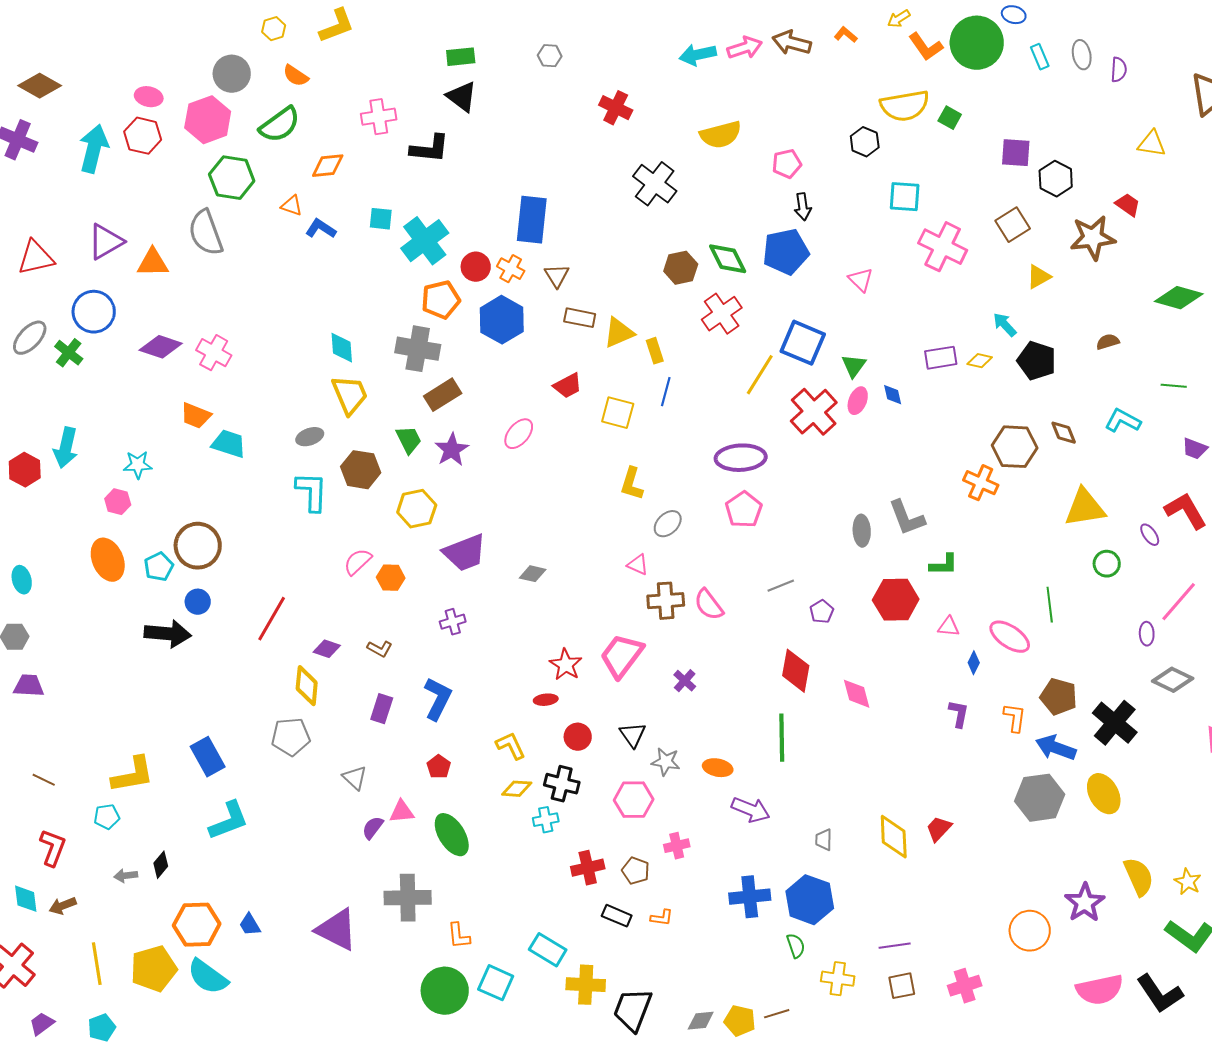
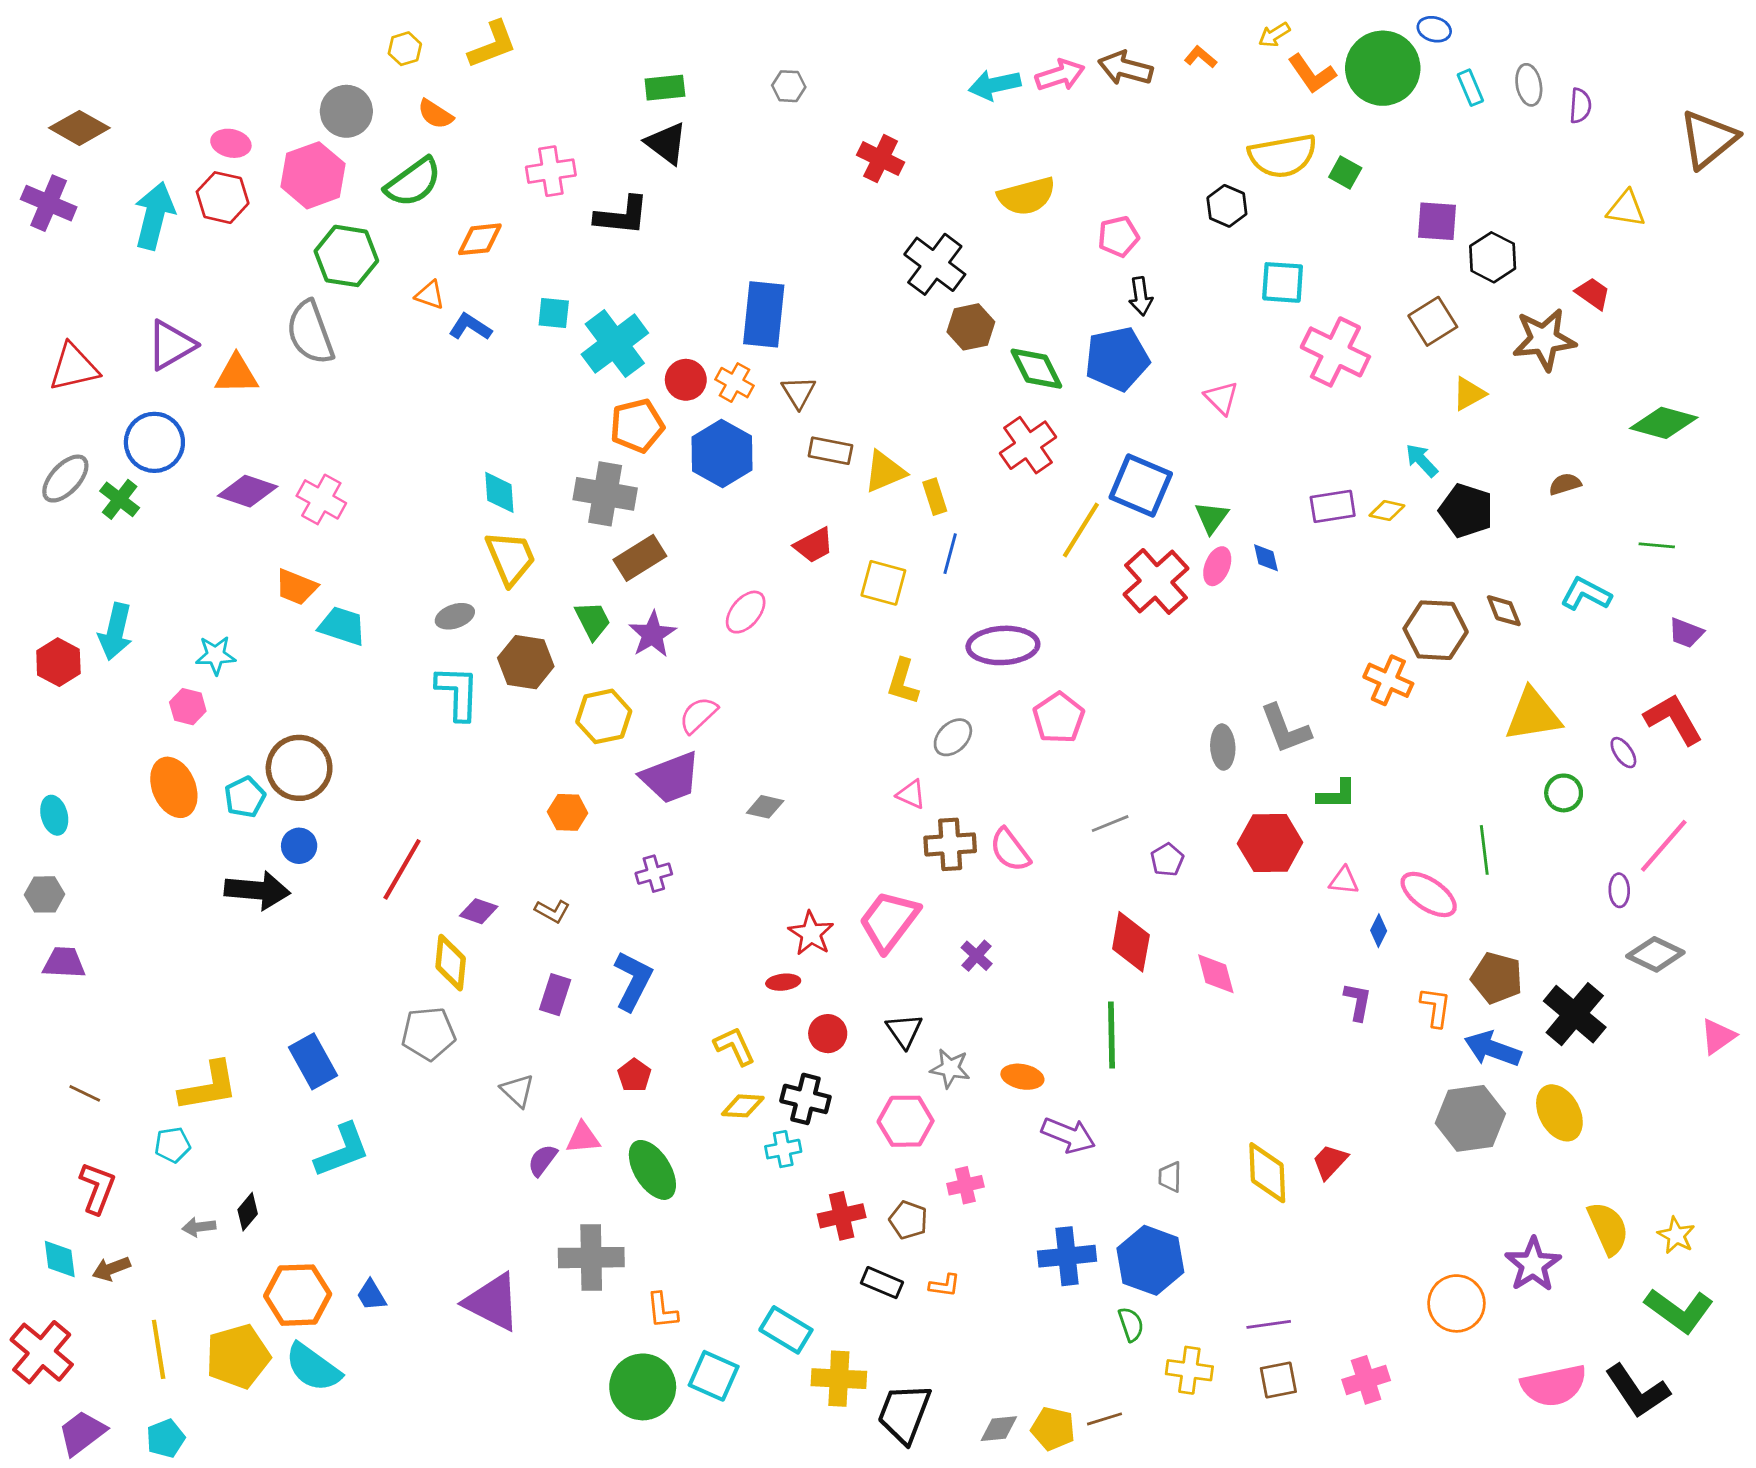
brown hexagon: (681, 268) -> (971, 327), moved
purple ellipse: (741, 458) -> (1003, 645), moved
pink semicircle: (358, 562) -> (698, 715), moved
purple trapezoid: (42, 1024) -> (82, 1433), size x1.4

